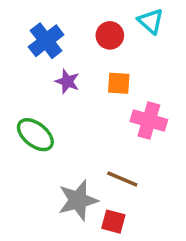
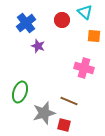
orange square: (119, 83) -> (94, 36), moved
green ellipse: (35, 135) -> (20, 92), moved, turned 70

